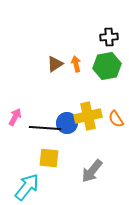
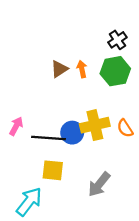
black cross: (109, 37) -> (117, 40), turned -30

